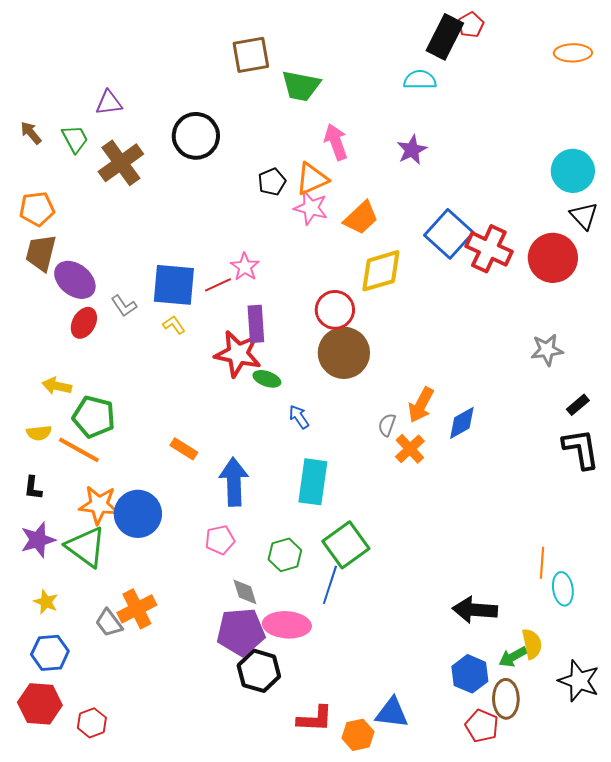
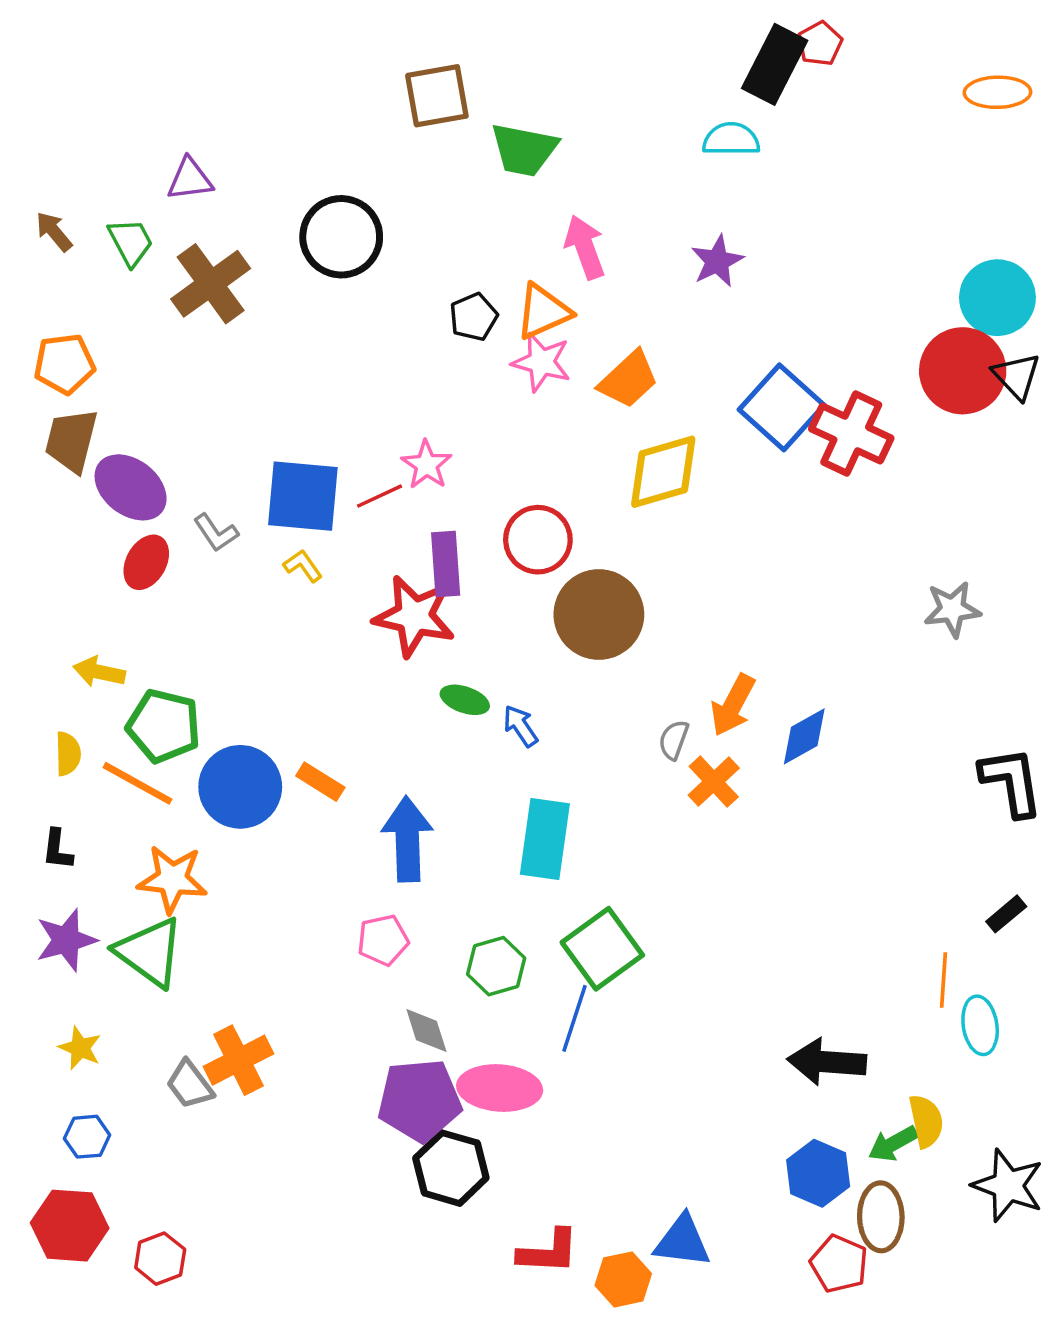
red circle: (553, 258) -> (963, 371), moved
red circle: (335, 310) -> (538, 540), moved
green ellipse: (267, 379) -> (465, 700), moved
black rectangle: (578, 405) -> (1006, 914), moved
yellow semicircle: (39, 433) -> (68, 754), turned -85
blue circle: (138, 514) -> (240, 787), moved
blue hexagon: (50, 653) -> (87, 1137), size x0.7

